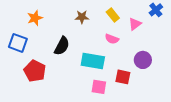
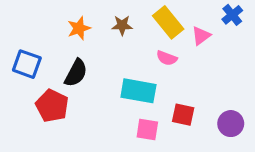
yellow rectangle: (113, 15) -> (168, 22), size x1.5
orange star: (35, 18) -> (79, 28), moved
black semicircle: (62, 46) -> (76, 73), moved
purple circle: (143, 60) -> (231, 124), moved

